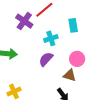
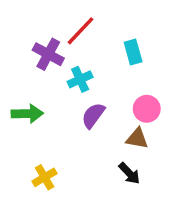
cyan cross: (51, 38) -> (80, 79), moved

